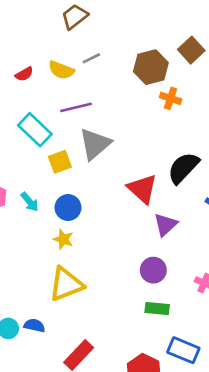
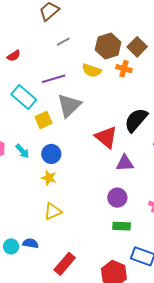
brown square: (191, 50) -> (137, 47), moved
yellow semicircle: (61, 70) -> (92, 70), moved
purple triangle: (165, 225) -> (125, 163), turned 42
yellow triangle: (66, 284) -> (53, 211), size x0.7

